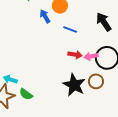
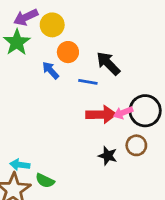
black arrow: (104, 22) -> (108, 63), moved
red arrow: (75, 55) -> (101, 115), size x1.5
black star: (74, 85) -> (108, 156), size x0.6

